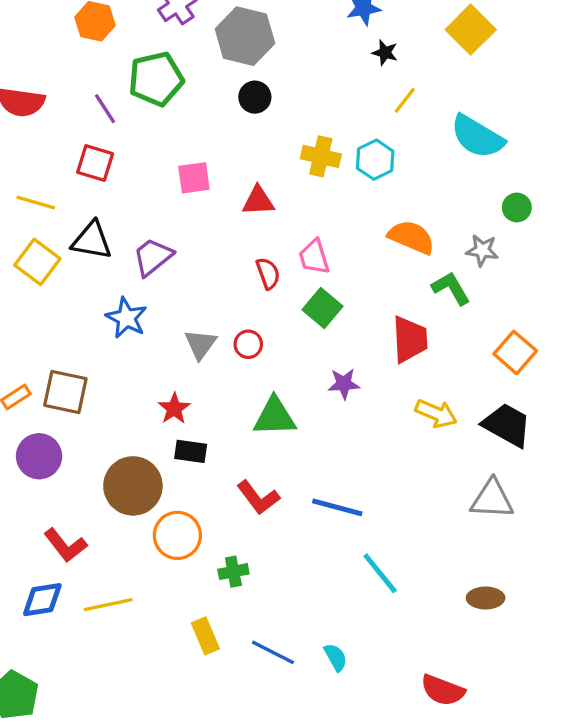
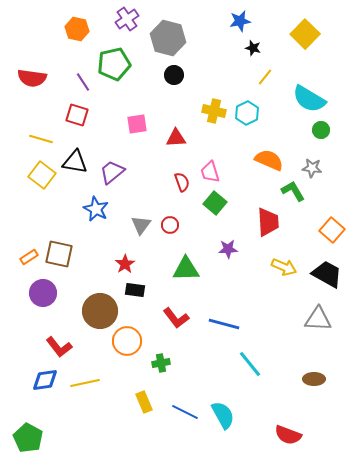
green circle: (517, 207) -> (321, 130), moved
cyan semicircle: (336, 657) -> (223, 415), size x1.6

